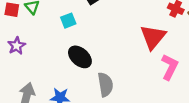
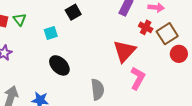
gray semicircle: (105, 85) -> (97, 89), moved

